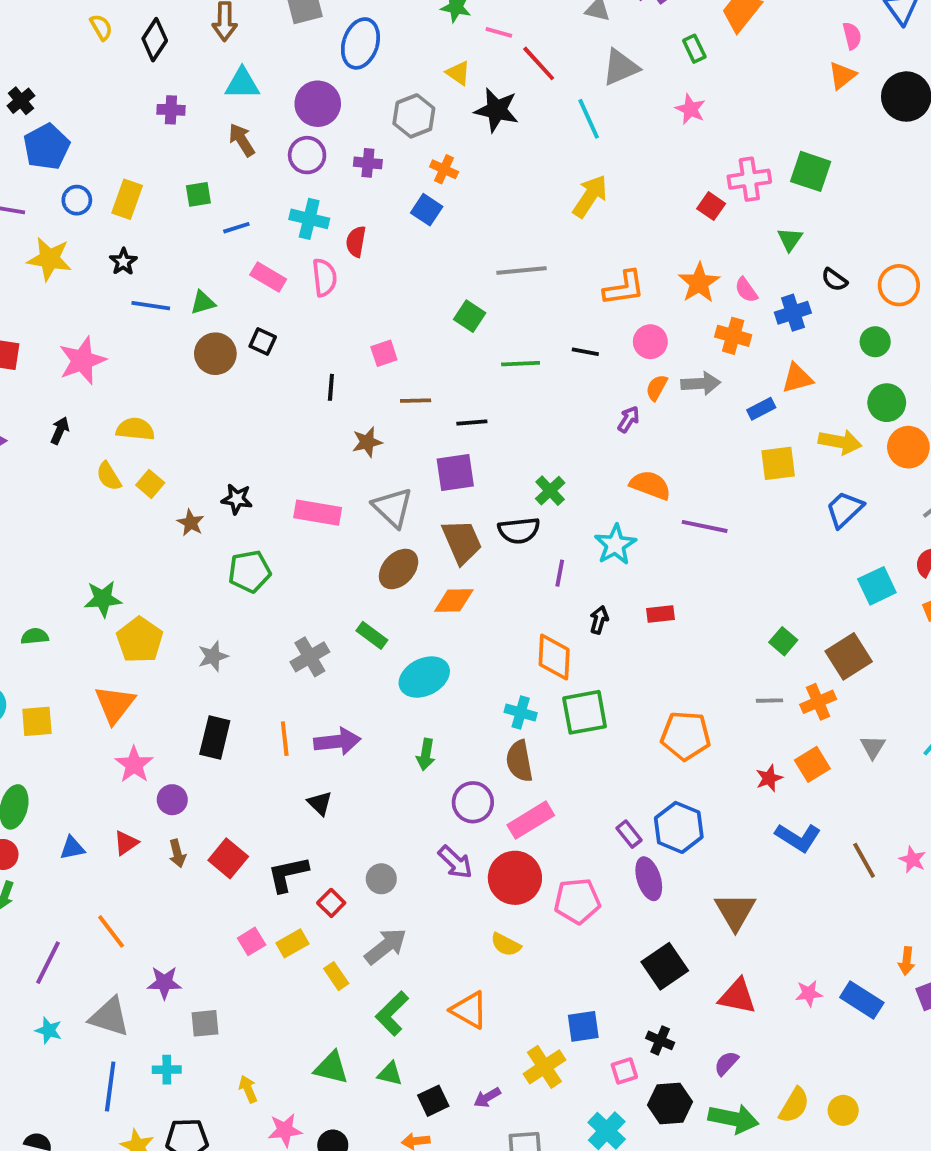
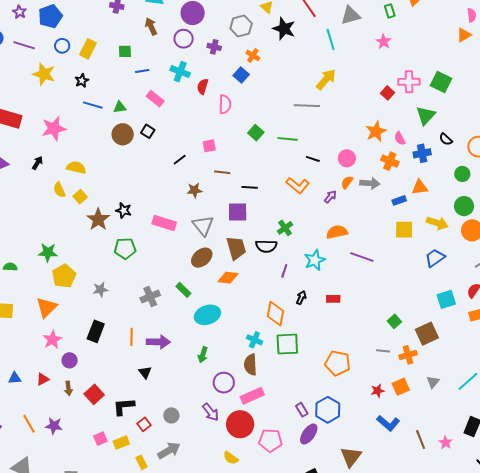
green triangle: (790, 239) -> (426, 115), size x1.5
gray line: (521, 271) -> (307, 106), moved
pink semicircle: (324, 277) -> (225, 104), moved
orange L-shape: (624, 288) -> (298, 185), moved, turned 40
green line: (521, 364) -> (288, 139), moved
black line: (331, 387) -> (180, 160), turned 40
orange semicircle: (650, 485) -> (337, 232), turned -40
brown star: (191, 523) -> (98, 219), size x1.6
purple ellipse: (649, 879) -> (309, 434), turned 45
purple star: (164, 983) -> (54, 426), moved

